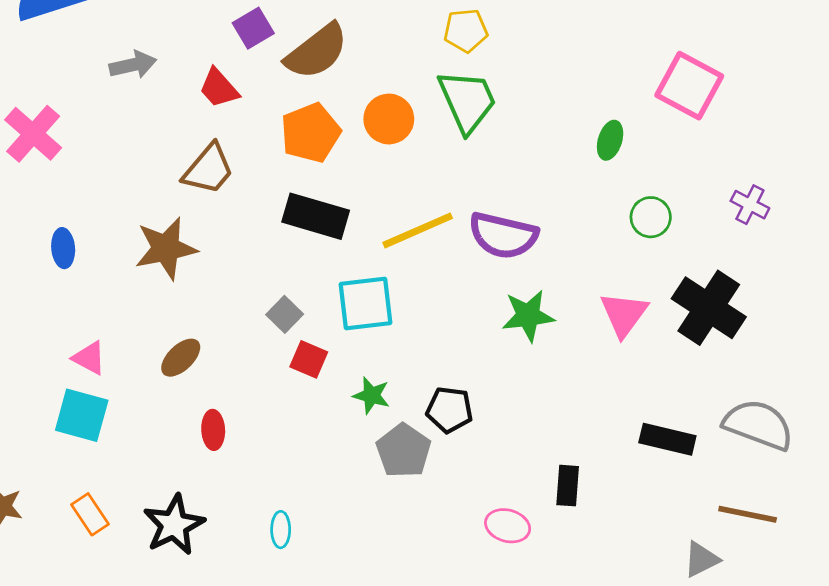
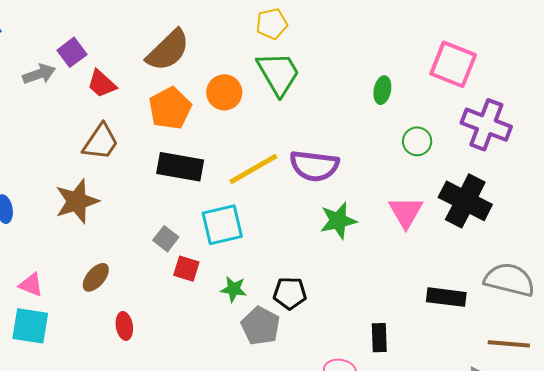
purple square: (253, 28) -> (72, 52), moved
pink square: (689, 86) -> (453, 64), moved
purple cross: (750, 205) -> (486, 125), size x1.8

